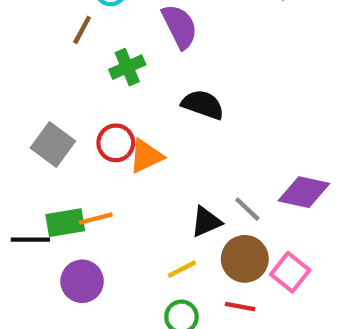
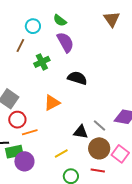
red circle: (116, 143) -> (17, 120), moved
black triangle: (206, 222) -> (81, 132), turned 35
green rectangle: (65, 223) -> (14, 152), moved
yellow line: (182, 269) -> (61, 153), moved

